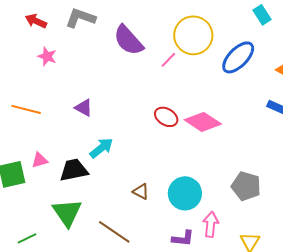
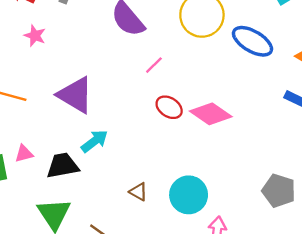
blue ellipse: (238, 57) -> (252, 41), turned 75
pink line: (168, 60) -> (154, 65), moved
purple triangle: (84, 108) -> (75, 95), size x1.8
gray pentagon: (246, 186) -> (279, 191), moved

